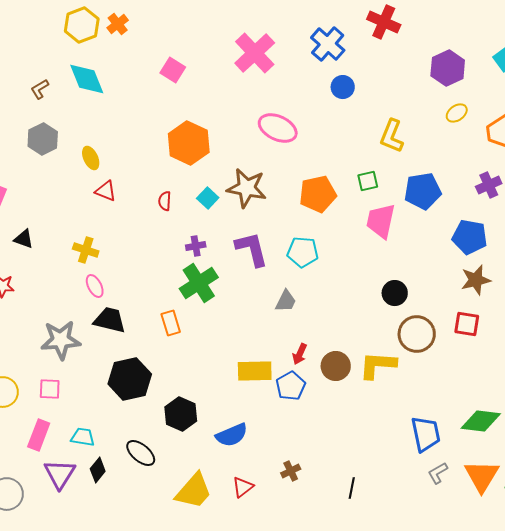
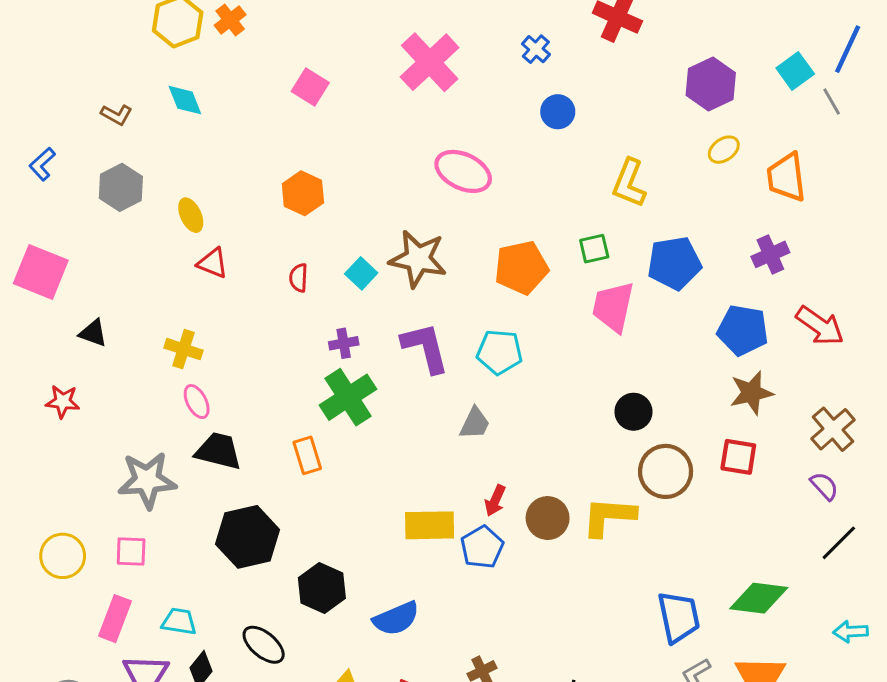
blue cross: (328, 44) -> (536, 49), size x0.6
cyan diamond: (87, 79) -> (185, 100), size x0.7
brown L-shape: (40, 89) -> (117, 115), turned -120
orange hexagon: (189, 143) -> (303, 193), moved, size x0.7

